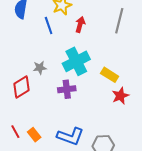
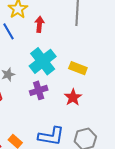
red star: (120, 96) -> (73, 97), moved

